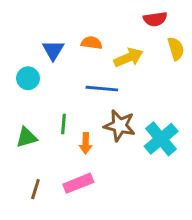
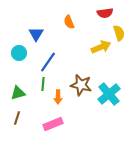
orange semicircle: (92, 43) -> (69, 22), moved, turned -120
yellow arrow: (129, 58) -> (101, 47), moved
blue line: (102, 89) -> (48, 62), moved, turned -60
brown line: (35, 189) -> (17, 118), moved

